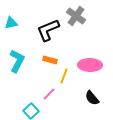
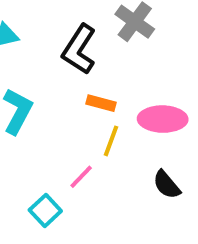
black L-shape: (48, 30) -> (79, 49), turned -35
orange rectangle: (50, 60) -> (101, 103), moved

